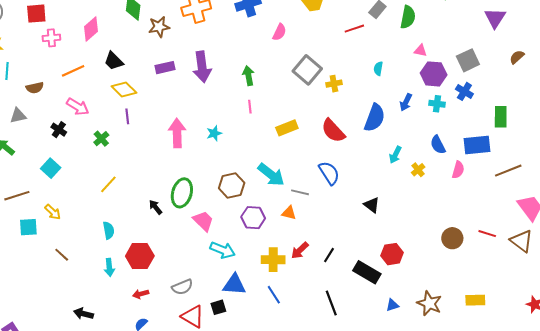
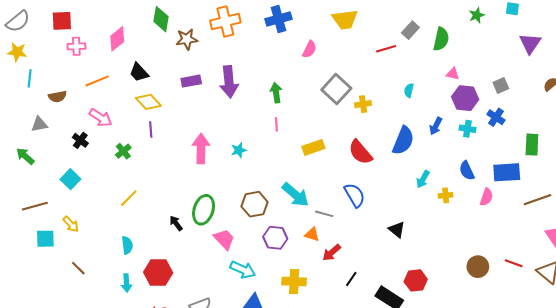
gray square: (468, 60) -> (501, 86), size x0.7
yellow cross: (418, 170) -> (446, 195), turned 32
red arrow: (300, 250) -> (332, 253), moved

